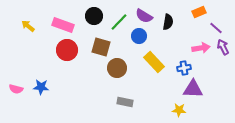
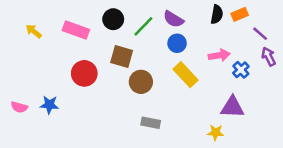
black semicircle: (168, 22) -> (217, 14), moved
blue circle: (139, 36) -> (177, 43), moved
pink arrow: (201, 48) -> (219, 55), moved
red circle: (67, 50) -> (84, 73), moved
blue cross: (184, 68) -> (241, 70), moved, turned -32

